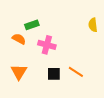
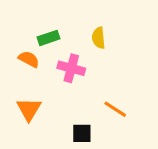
yellow semicircle: (93, 25) -> (99, 38), moved
black square: (54, 74) -> (82, 133), moved

